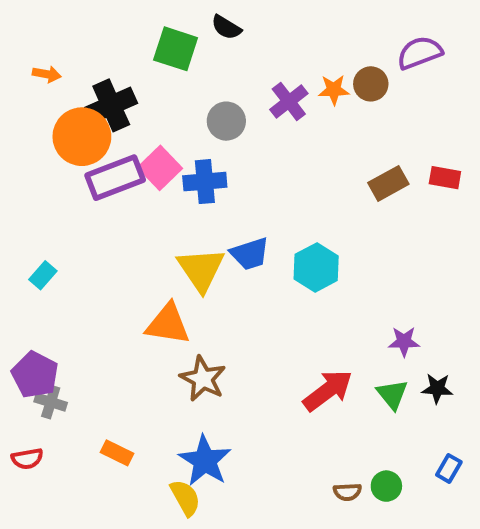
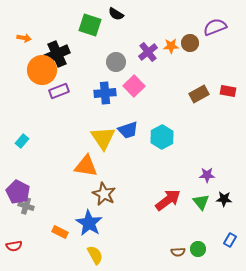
pink square: (160, 168) -> (134, 86), moved
purple rectangle: (115, 178) -> (59, 91), size x0.7
red semicircle: (27, 459) -> (14, 246), moved
blue star: (205, 461) -> (89, 223), moved

